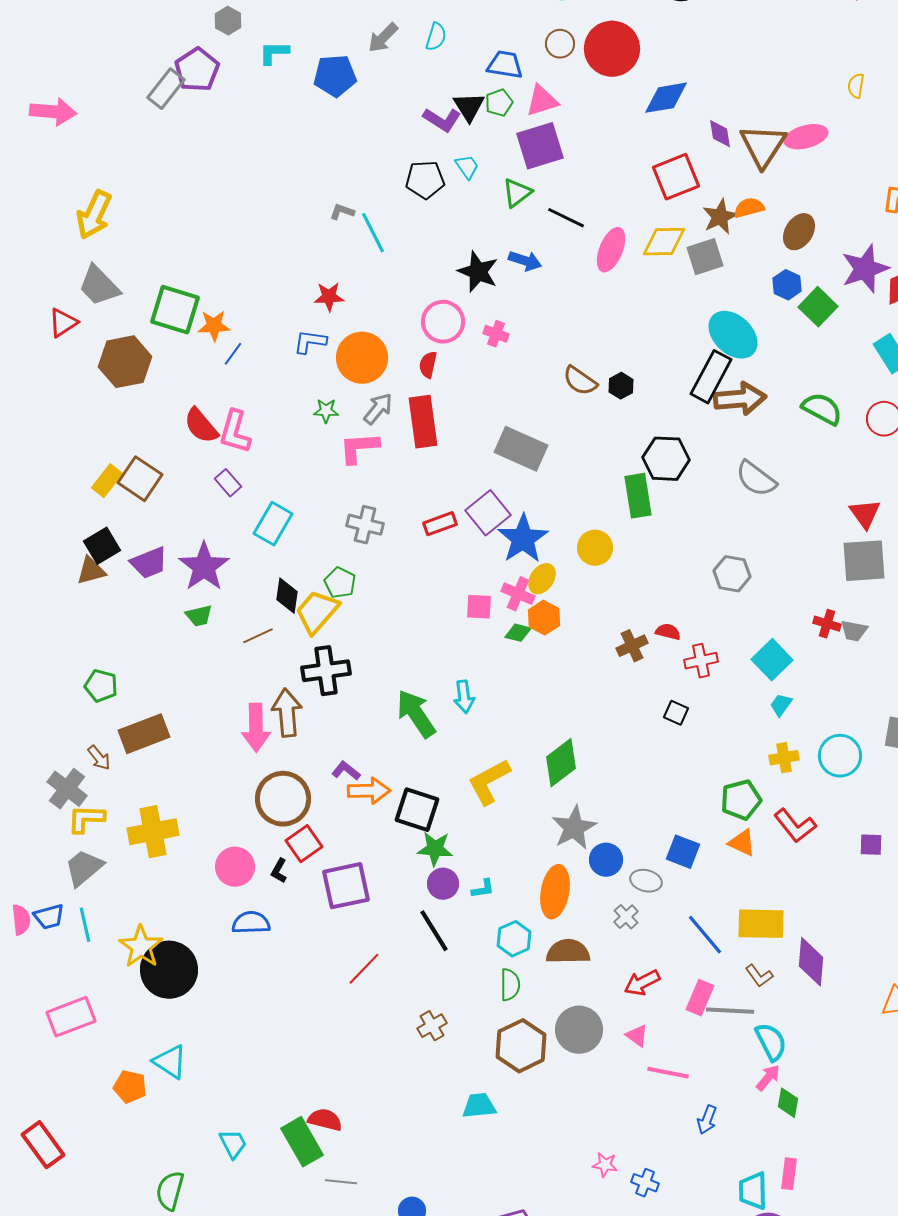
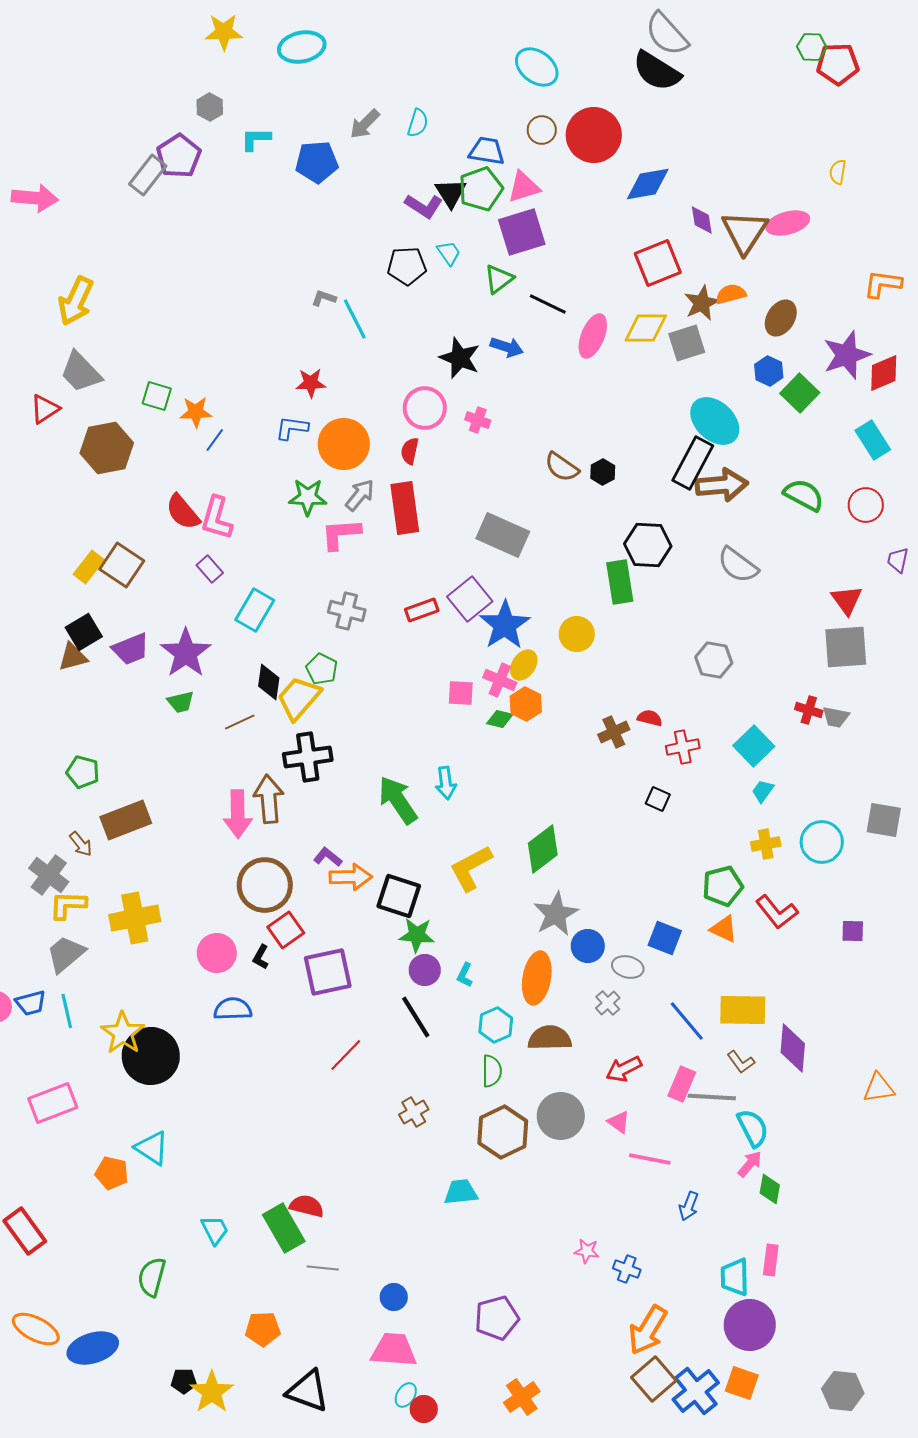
green pentagon: (499, 103) -> (481, 189), size x1.6
green square: (175, 310) -> (157, 396), size x0.6
green star: (326, 411) -> (308, 497), size x1.5
cyan L-shape: (483, 889) -> (465, 975), turned 125

